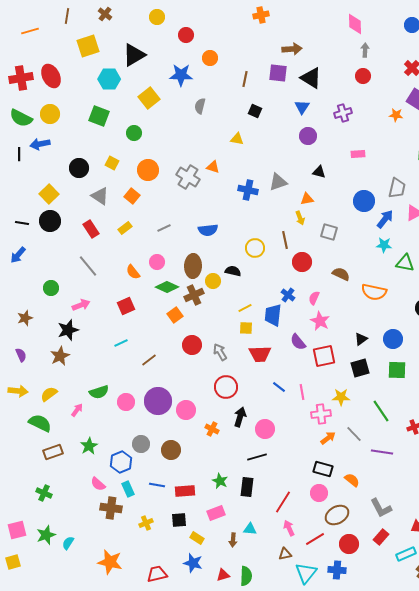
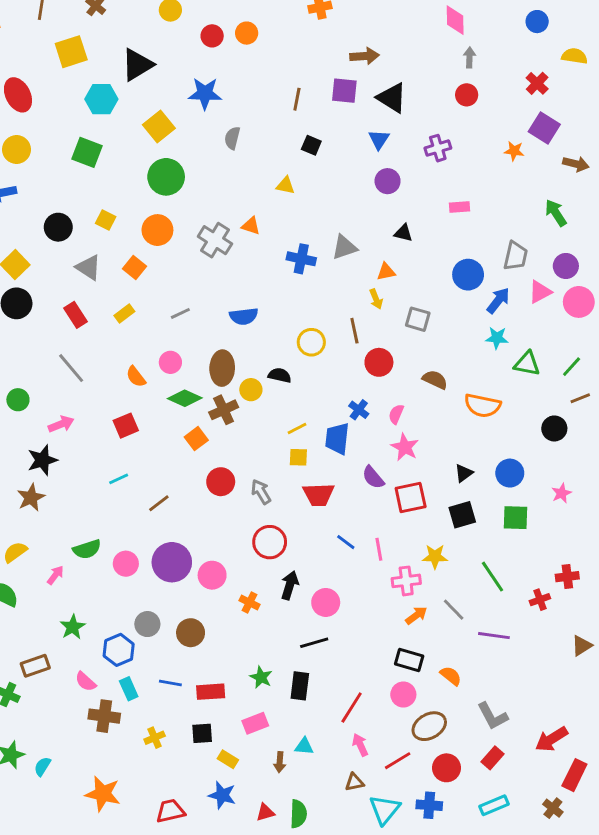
orange circle: (210, 58) -> (247, 33), moved
green circle: (134, 133) -> (166, 177), moved, size x1.6
brown rectangle: (53, 452) -> (35, 666), moved
cyan rectangle: (406, 554) -> (494, 805), moved

